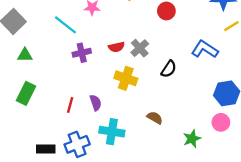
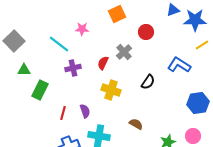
red semicircle: (117, 47) -> (103, 63), turned 128
gray cross: (140, 48) -> (124, 52), moved
green rectangle: (26, 93) -> (40, 90), moved
pink circle: (221, 122) -> (193, 136), moved

